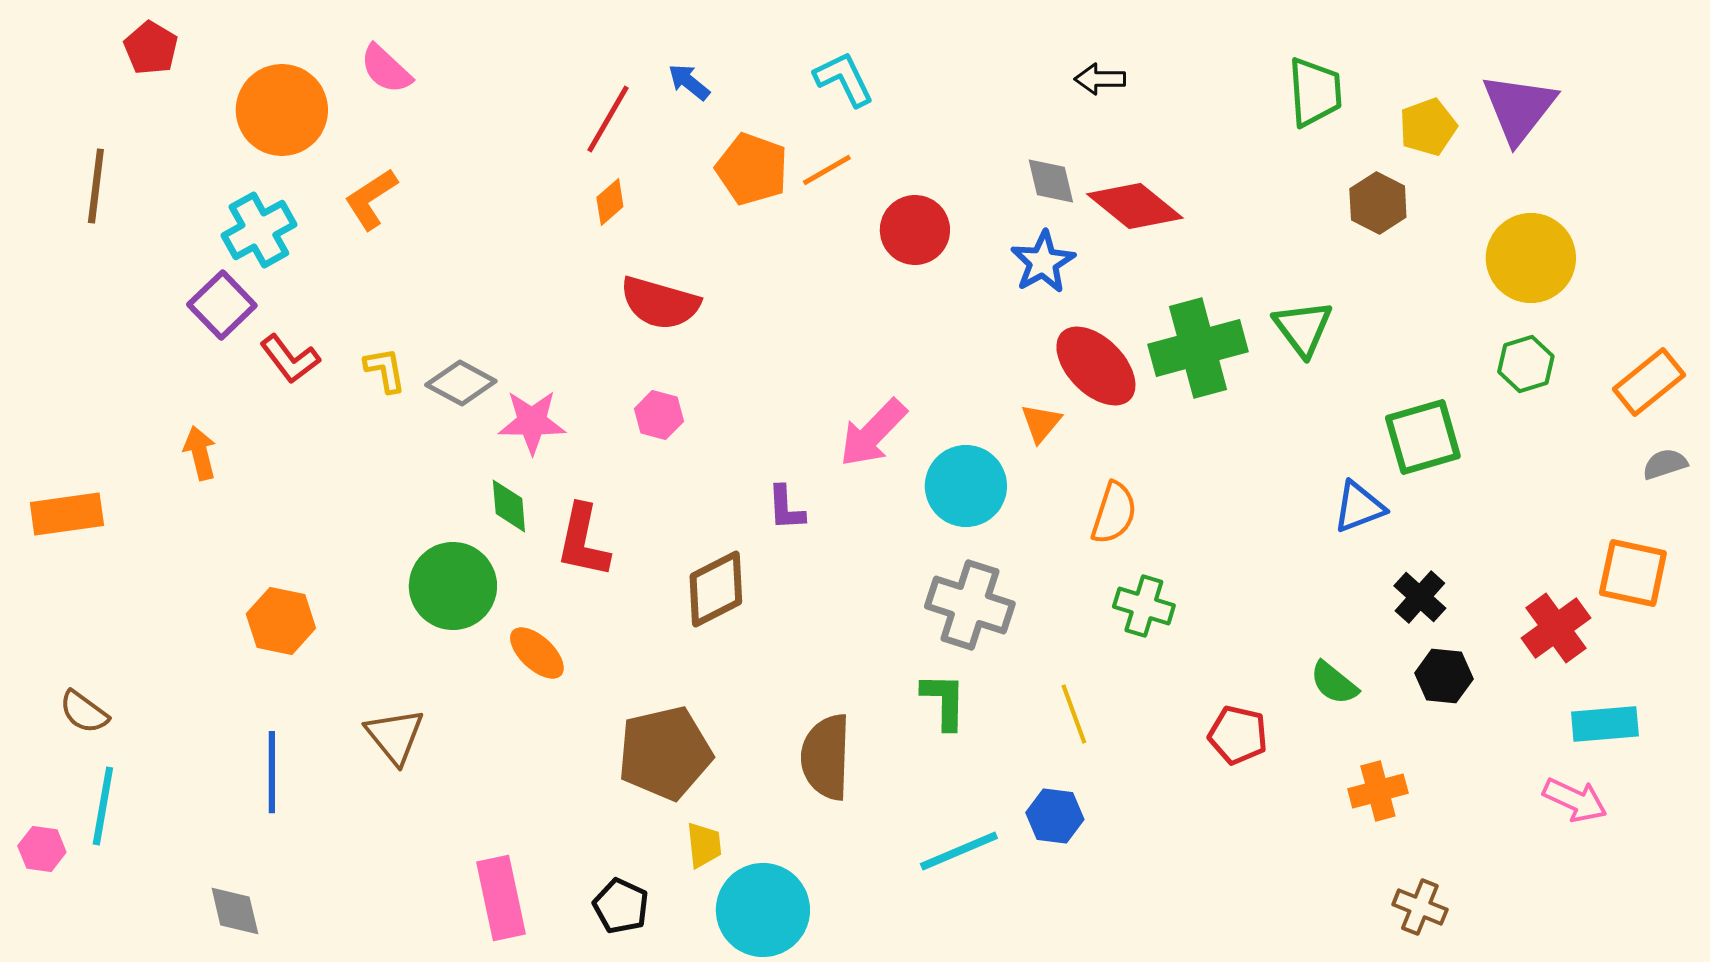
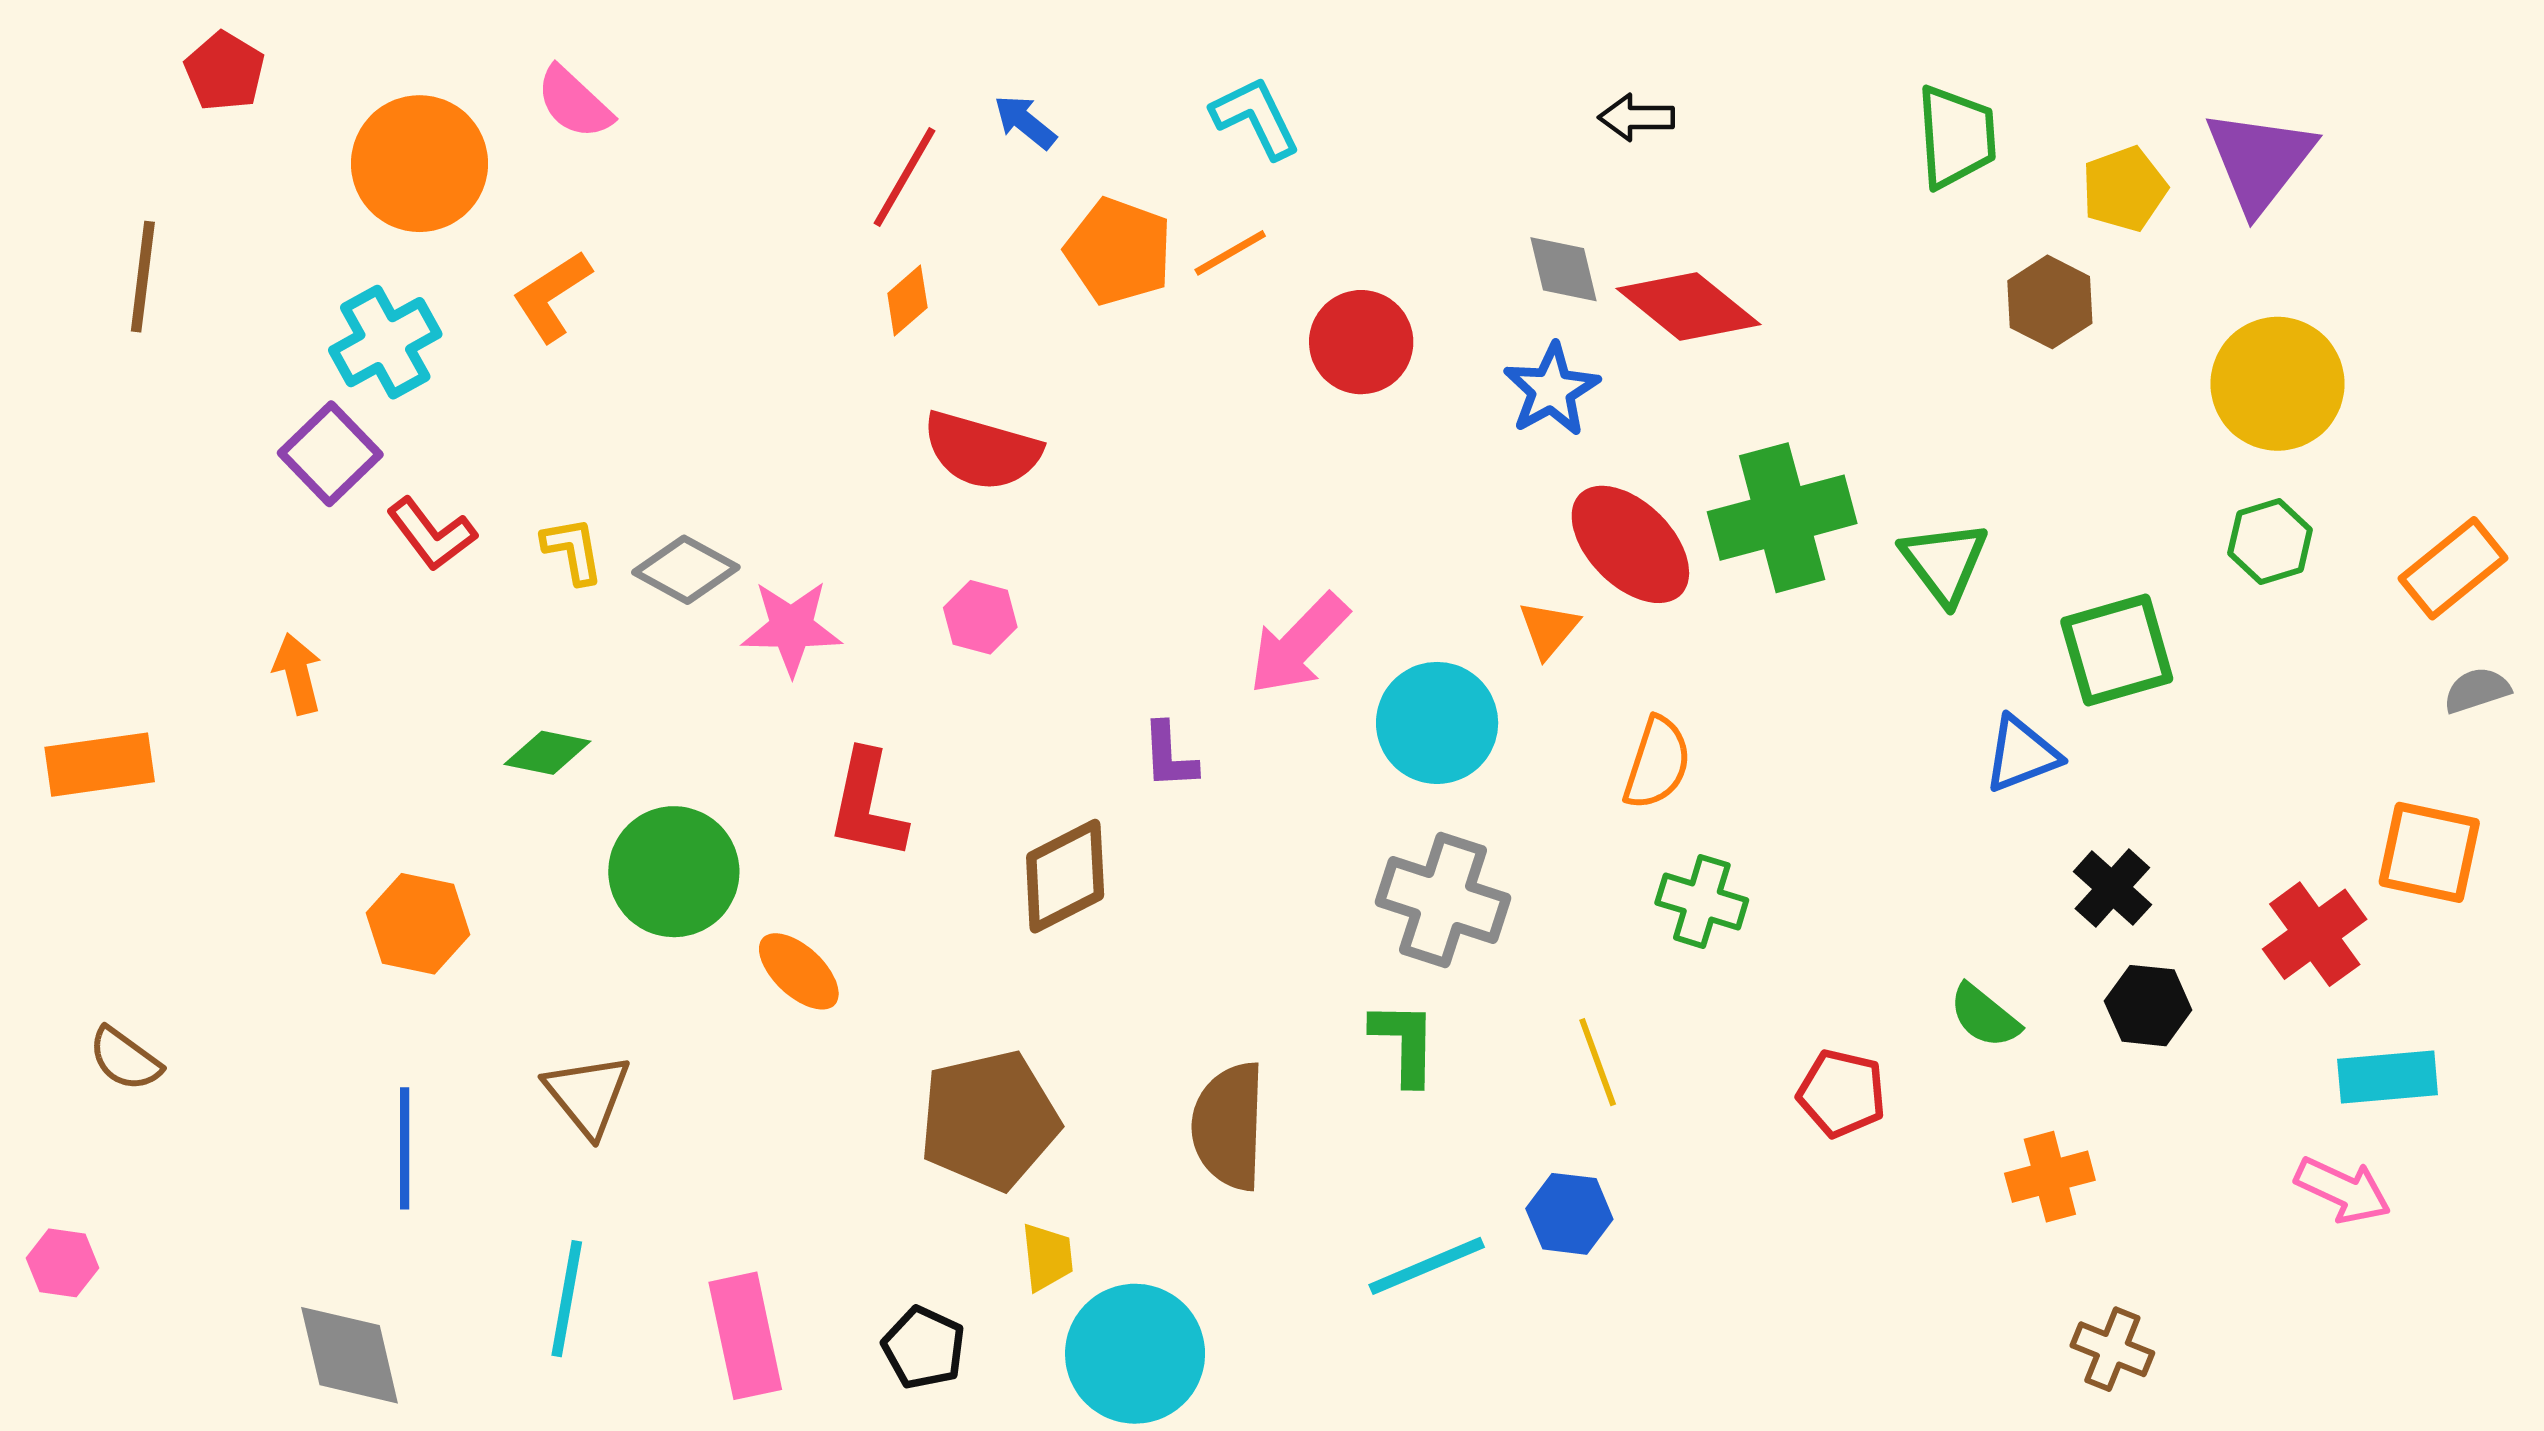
green triangle: (1303, 328) -> (1944, 562), moved
green diamond: (509, 506) -> (547, 753), moved, turned -74
cyan line: (103, 806) -> (567, 1299), moved
gray diamond: (235, 911) -> (350, 1355), size x1.4

